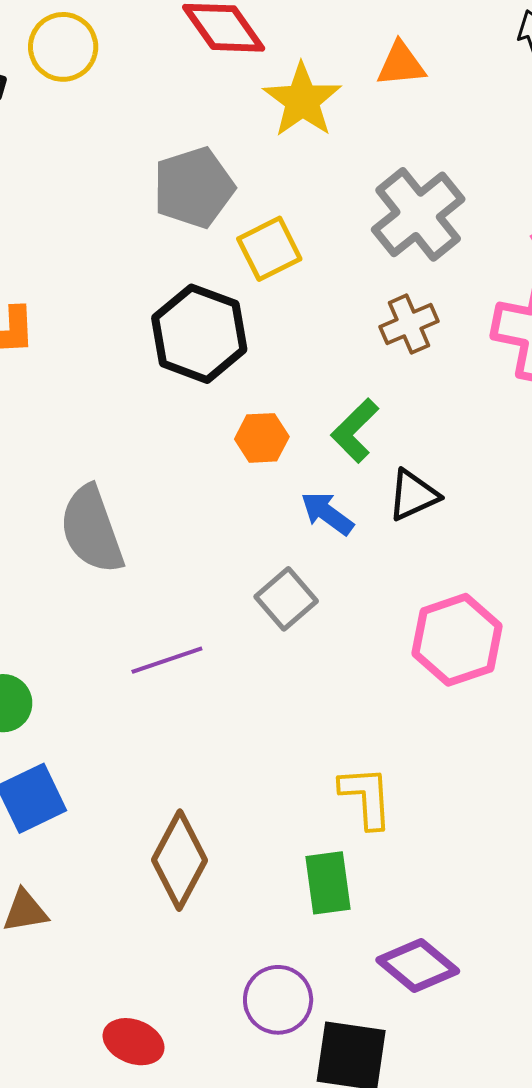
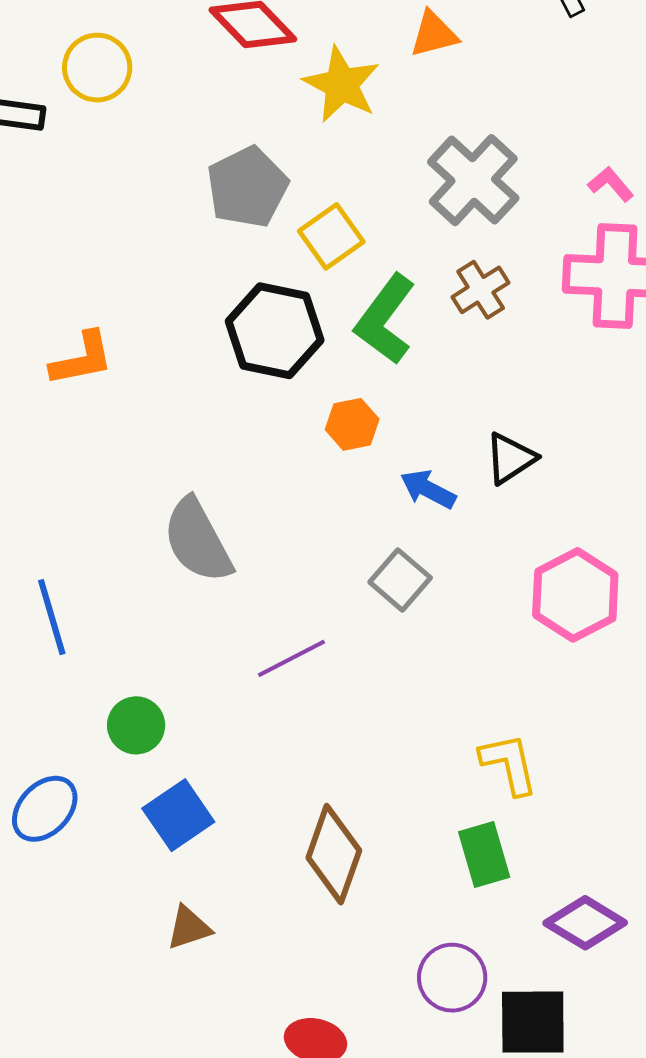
green L-shape: (355, 430) -> (385, 319), moved, size x1.4

